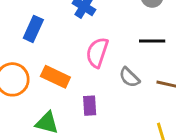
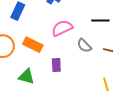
pink semicircle: (97, 53) -> (62, 28), turned 45

